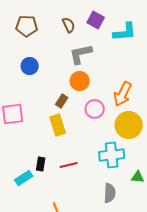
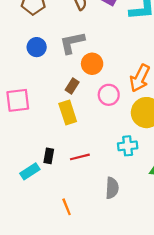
gray L-shape: (81, 54) -> (72, 43), moved
cyan cross: (112, 155) -> (128, 146), size x0.7
gray semicircle: (110, 193) -> (112, 188), moved

